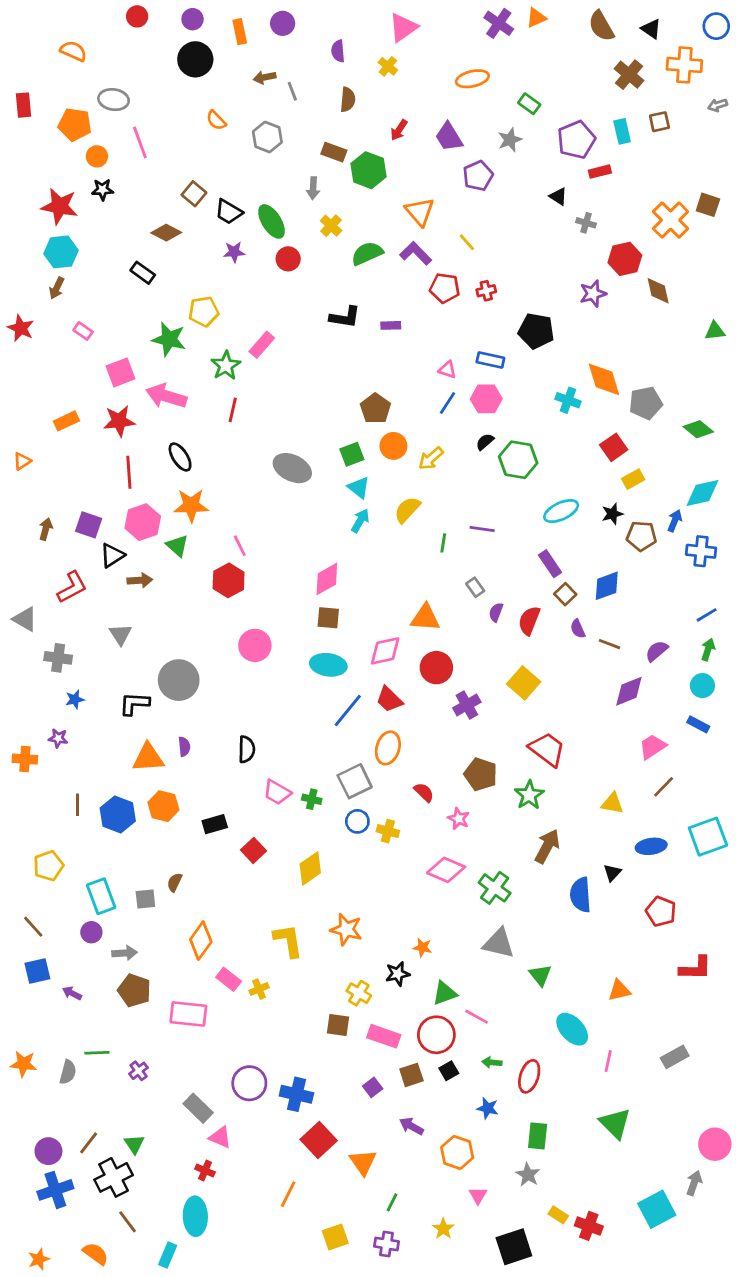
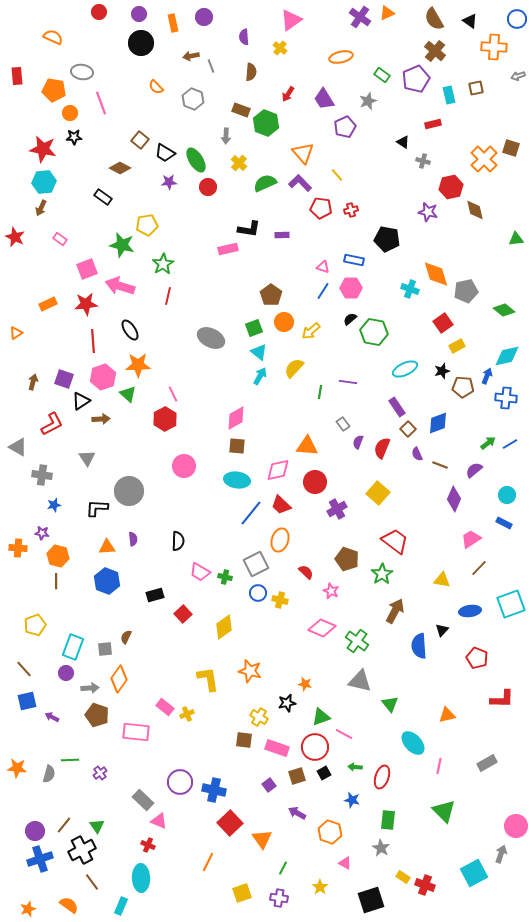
brown cross: (629, 75) -> (435, 51), moved
purple pentagon: (576, 140) -> (416, 79), moved
purple star: (593, 294) -> (428, 212), turned 30
pink rectangle: (262, 345) -> (228, 249), moved, turned 36
green arrow: (708, 650) -> (488, 443), moved, turned 35
purple diamond: (629, 691) -> (454, 499), turned -45
orange triangle: (148, 758) -> (107, 547), size x0.7
orange hexagon: (163, 806) -> (58, 556), moved
blue hexagon: (118, 814) -> (107, 581), moved
cyan rectangle: (101, 896) -> (73, 647), turned 40
orange diamond: (201, 941) -> (119, 679), moved
pink triangle: (478, 1195) -> (345, 863), turned -32

